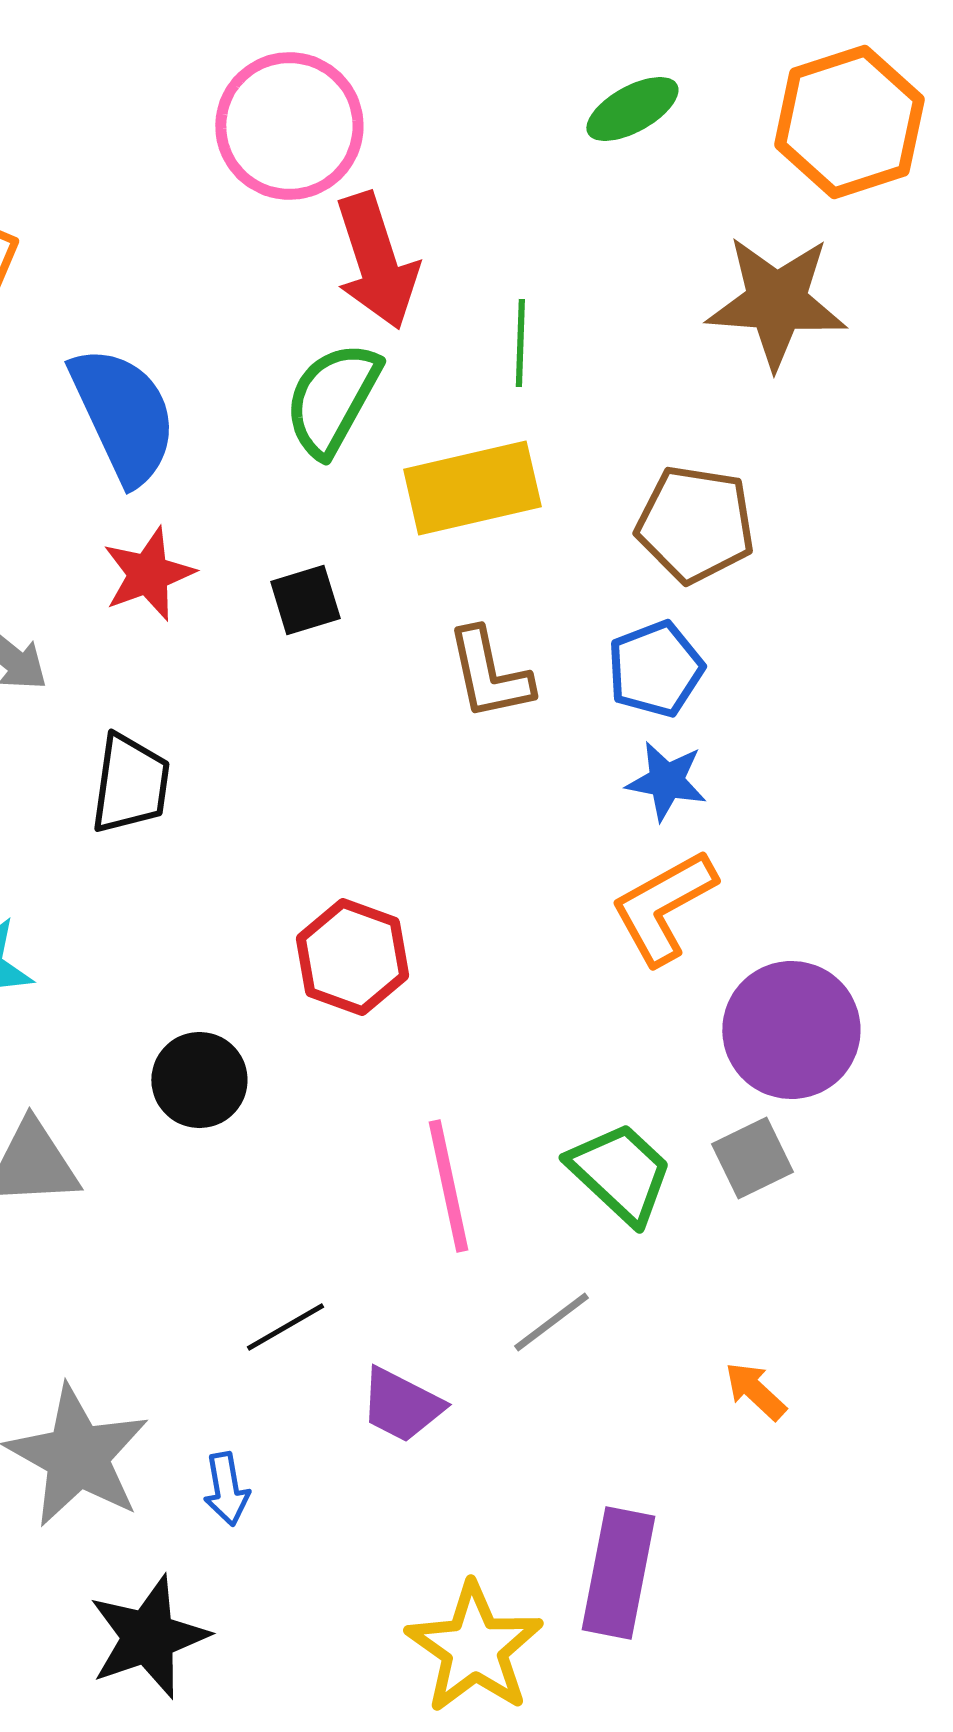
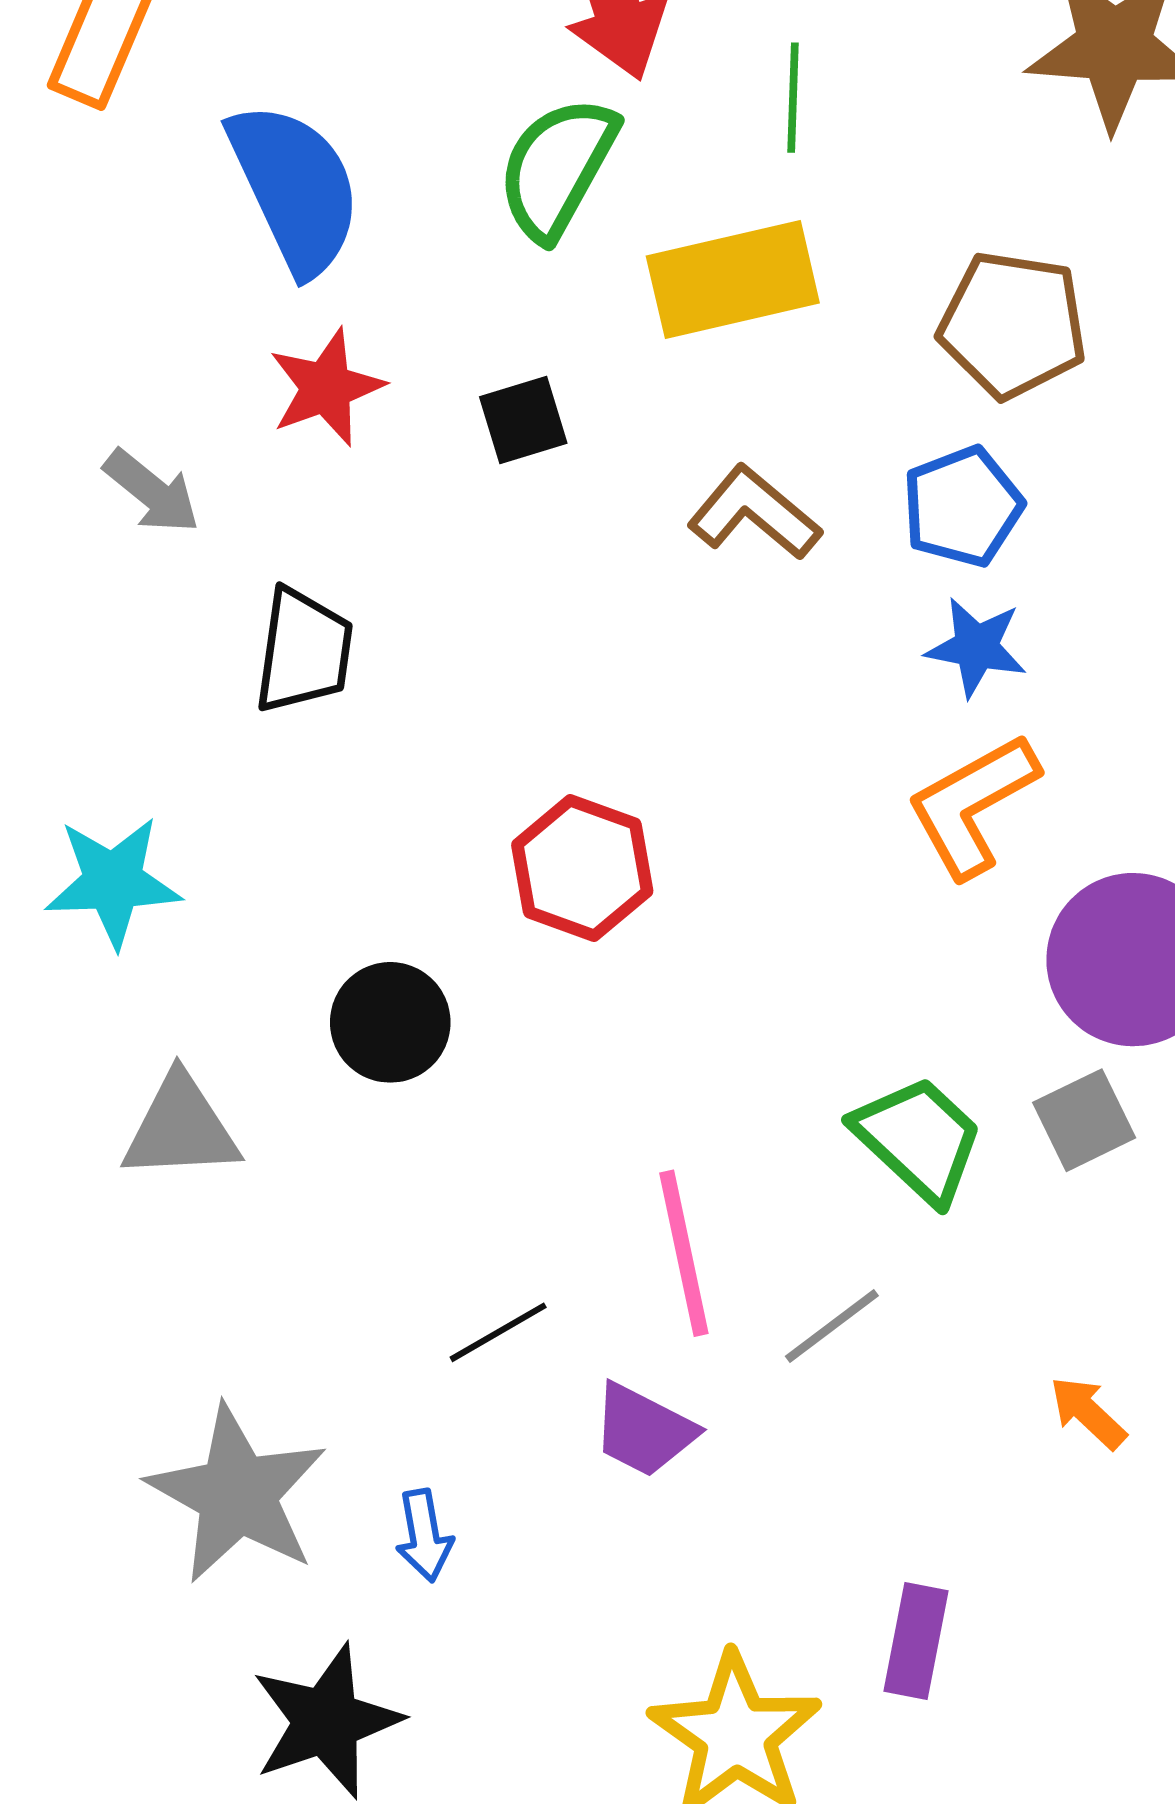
brown L-shape: (489, 674) -> (754, 513), turned 142
pink line: (448, 1186) -> (684, 1253), moved
purple rectangle: (618, 1573) -> (916, 1641), size x0.7

